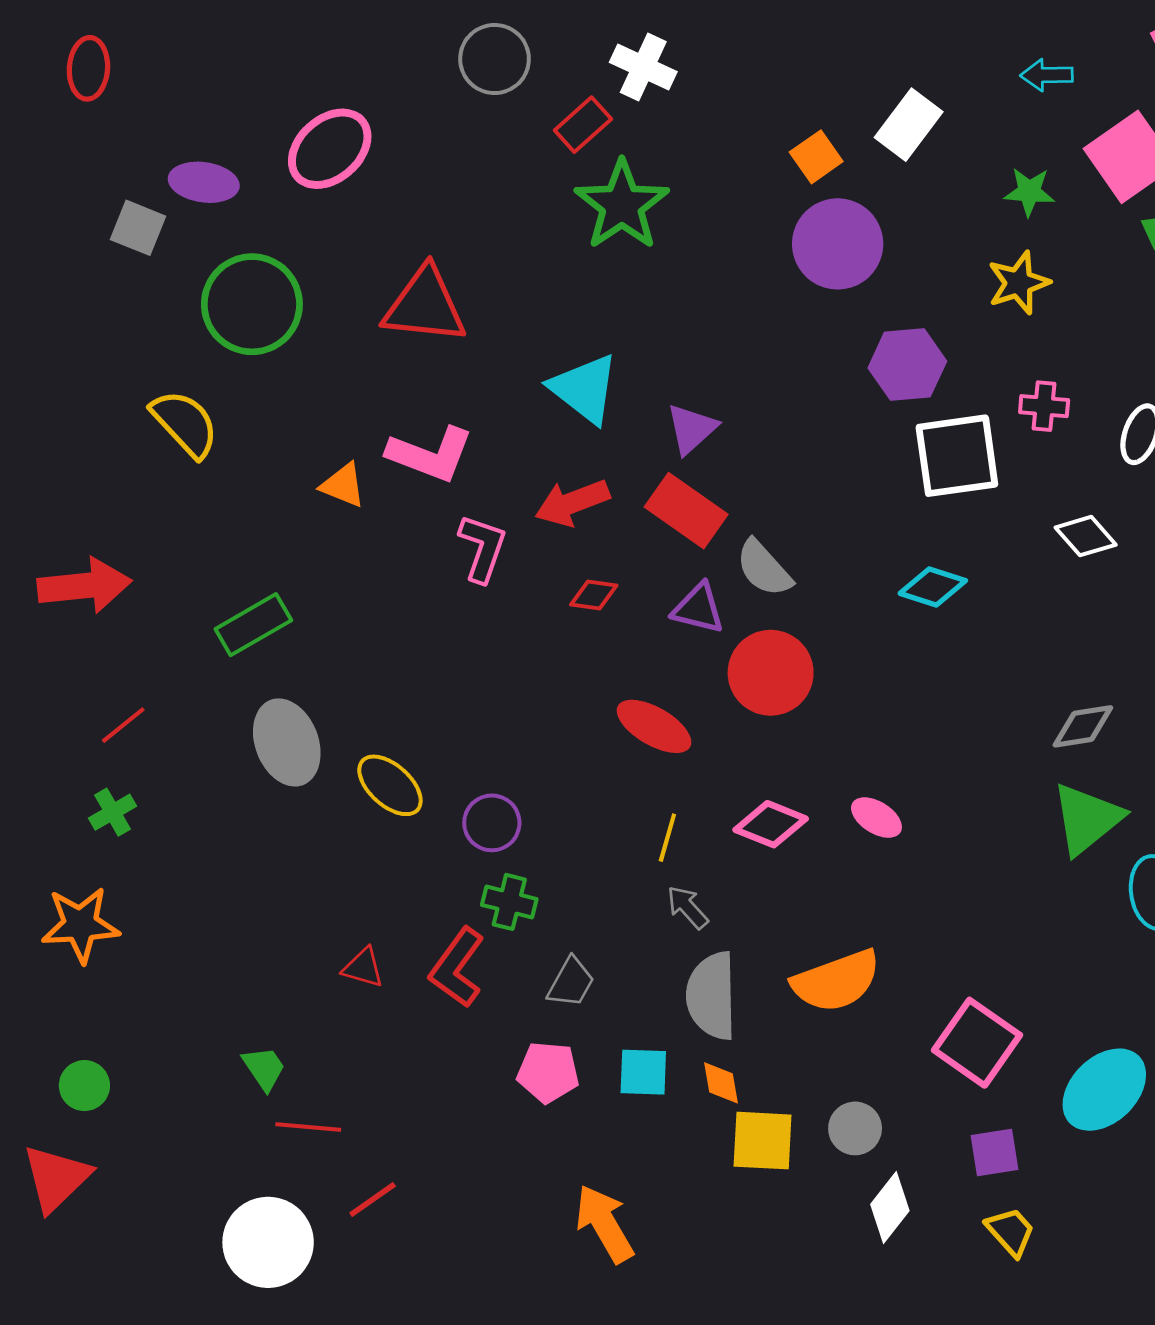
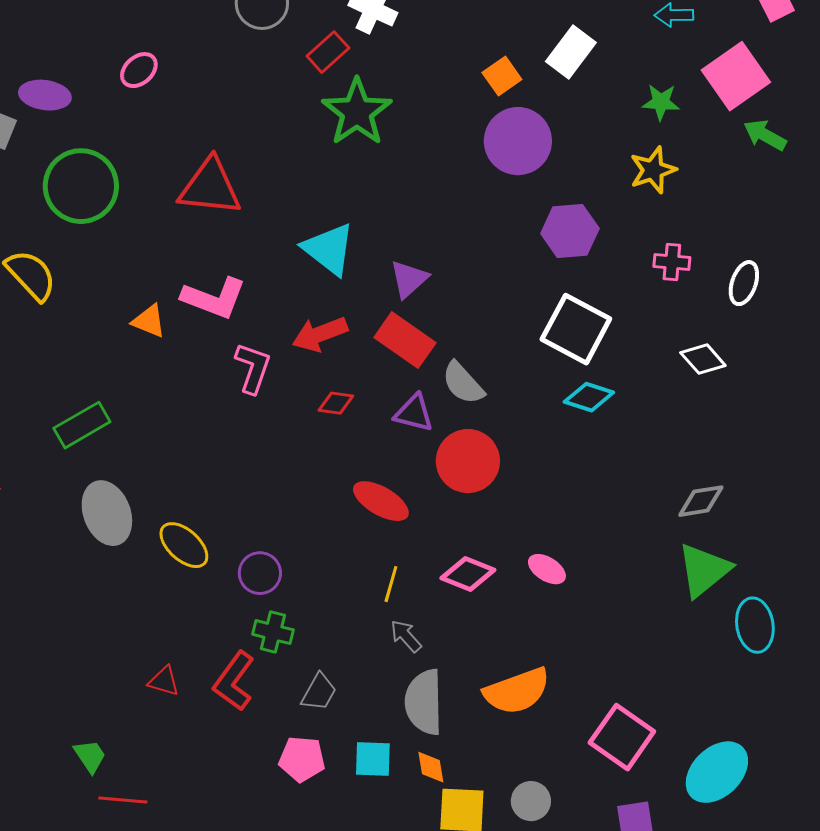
pink ellipse: (330, 149) -> (139, 70), size x0.6
white square: (957, 456) -> (576, 329), moved, turned 36

